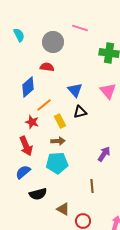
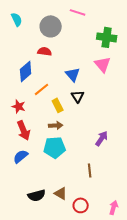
pink triangle: (108, 91) -> (103, 64), moved
black triangle: (80, 112) -> (78, 96), turned -48
red star: (32, 122) -> (19, 106), moved
black semicircle: (38, 194) -> (37, 195), moved

